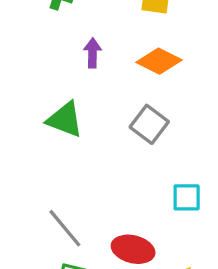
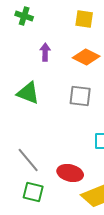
gray square: (149, 124) -> (80, 96), turned -30

